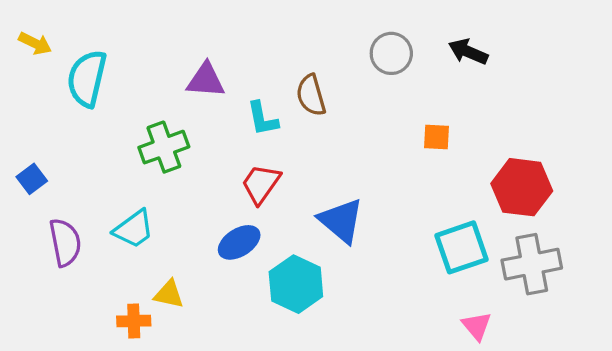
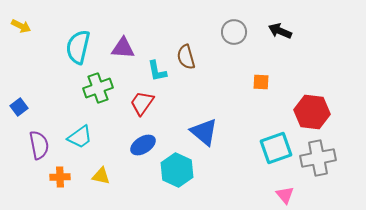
cyan semicircle: (87, 79) -> (78, 47), moved
red trapezoid: (261, 184) -> (142, 103), moved
orange cross: (134, 321) -> (60, 177), moved

